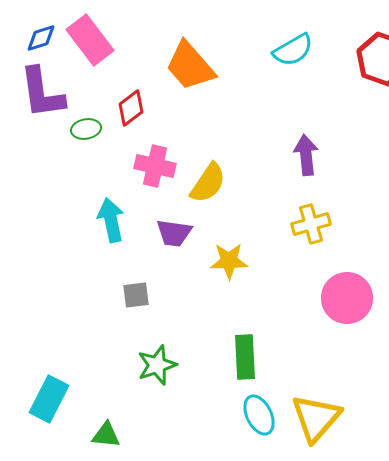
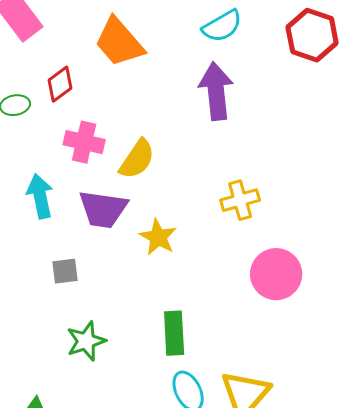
purple arrow: (306, 155) -> (216, 91), moved, size x1.4
purple trapezoid: (174, 233) -> (103, 209), size x1.4
yellow star: (229, 261) -> (158, 237), turned 30

